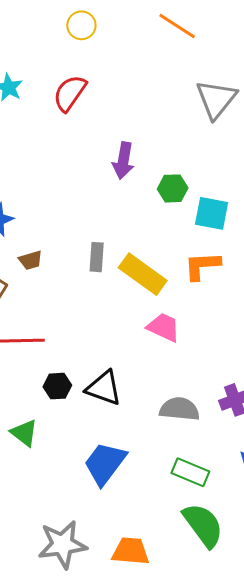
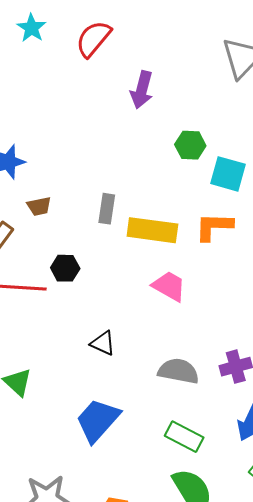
purple arrow: (123, 161) -> (142, 90), moved
yellow rectangle: (143, 274) -> (152, 230), turned -33
black hexagon: (57, 386) -> (65, 268), moved
black triangle: (104, 388) -> (103, 343), size x0.7

